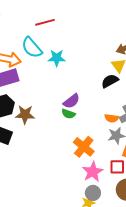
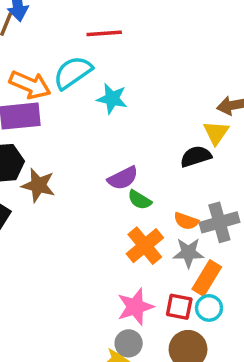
cyan semicircle: (32, 48) -> (73, 72), turned 85
green semicircle: (68, 114) -> (140, 200), moved
orange cross: (84, 147) -> (145, 246), moved

